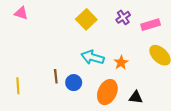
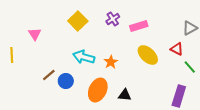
pink triangle: (21, 13) -> (35, 34), moved, turned 40
brown line: (56, 76) -> (49, 75), turned 56
yellow line: (18, 86) -> (12, 55), moved

